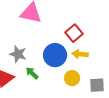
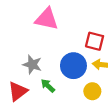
red square: (74, 33) -> (95, 41), turned -36

